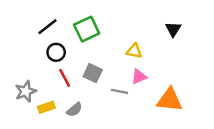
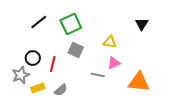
black circle: (56, 52) -> (33, 58), moved
gray square: (93, 73) -> (76, 50), moved
red line: (65, 78) -> (53, 64), turned 42

